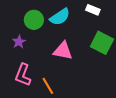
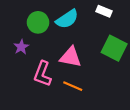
pink L-shape: (23, 75) -> (43, 74), moved
orange line: (48, 86) -> (73, 86), moved, turned -36

